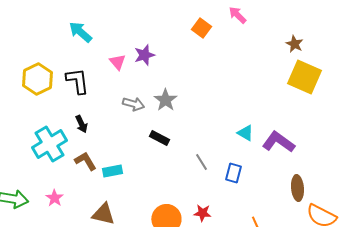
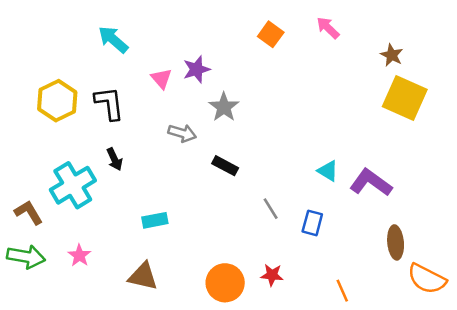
pink arrow: (237, 15) -> (328, 28), moved
gray star: (165, 100) -> (224, 107), moved
black rectangle: (159, 138) -> (225, 166), moved
brown L-shape: (85, 161) -> (29, 213), moved

